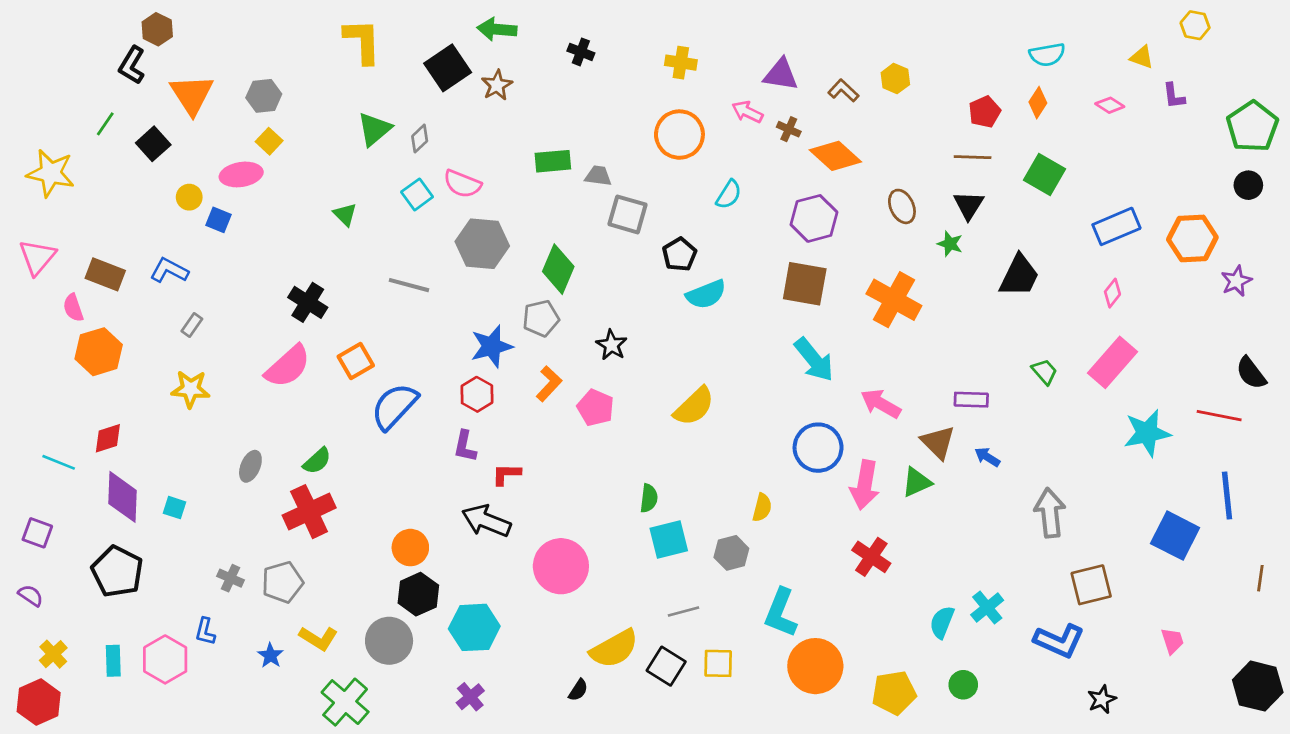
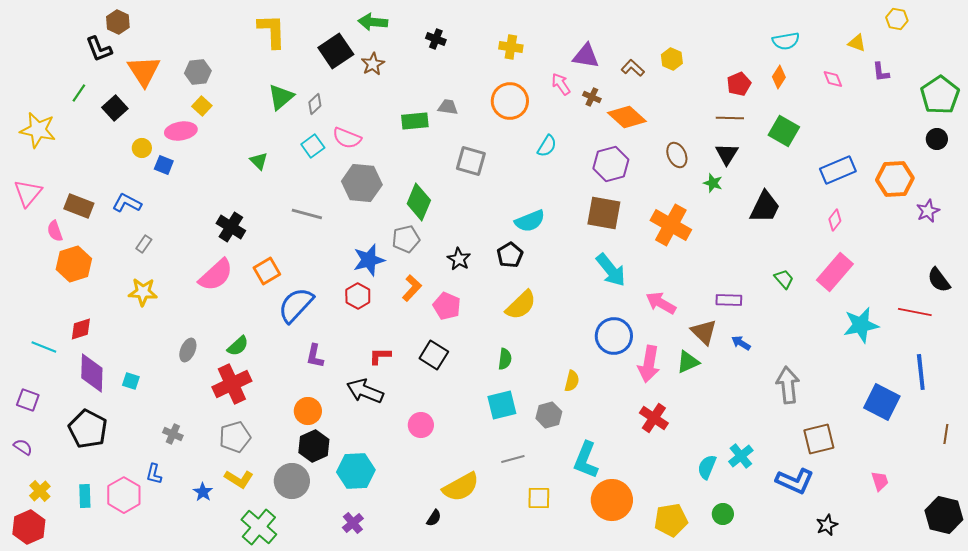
black L-shape: (132, 65) -> (99, 49), turned -52
pink diamond: (1110, 105) -> (833, 79), turned 35
pink arrow: (747, 112) -> (561, 84), turned 30
gray trapezoid: (598, 176) -> (448, 107), moved
black pentagon: (679, 254) -> (510, 255), moved
purple L-shape: (465, 446) -> (315, 356), moved
green semicircle: (649, 498) -> (505, 359), moved
pink circle: (561, 566) -> (421, 425), size x0.6
gray pentagon: (282, 582) -> (235, 437), moved
black square: (666, 666) -> (434, 355), moved

